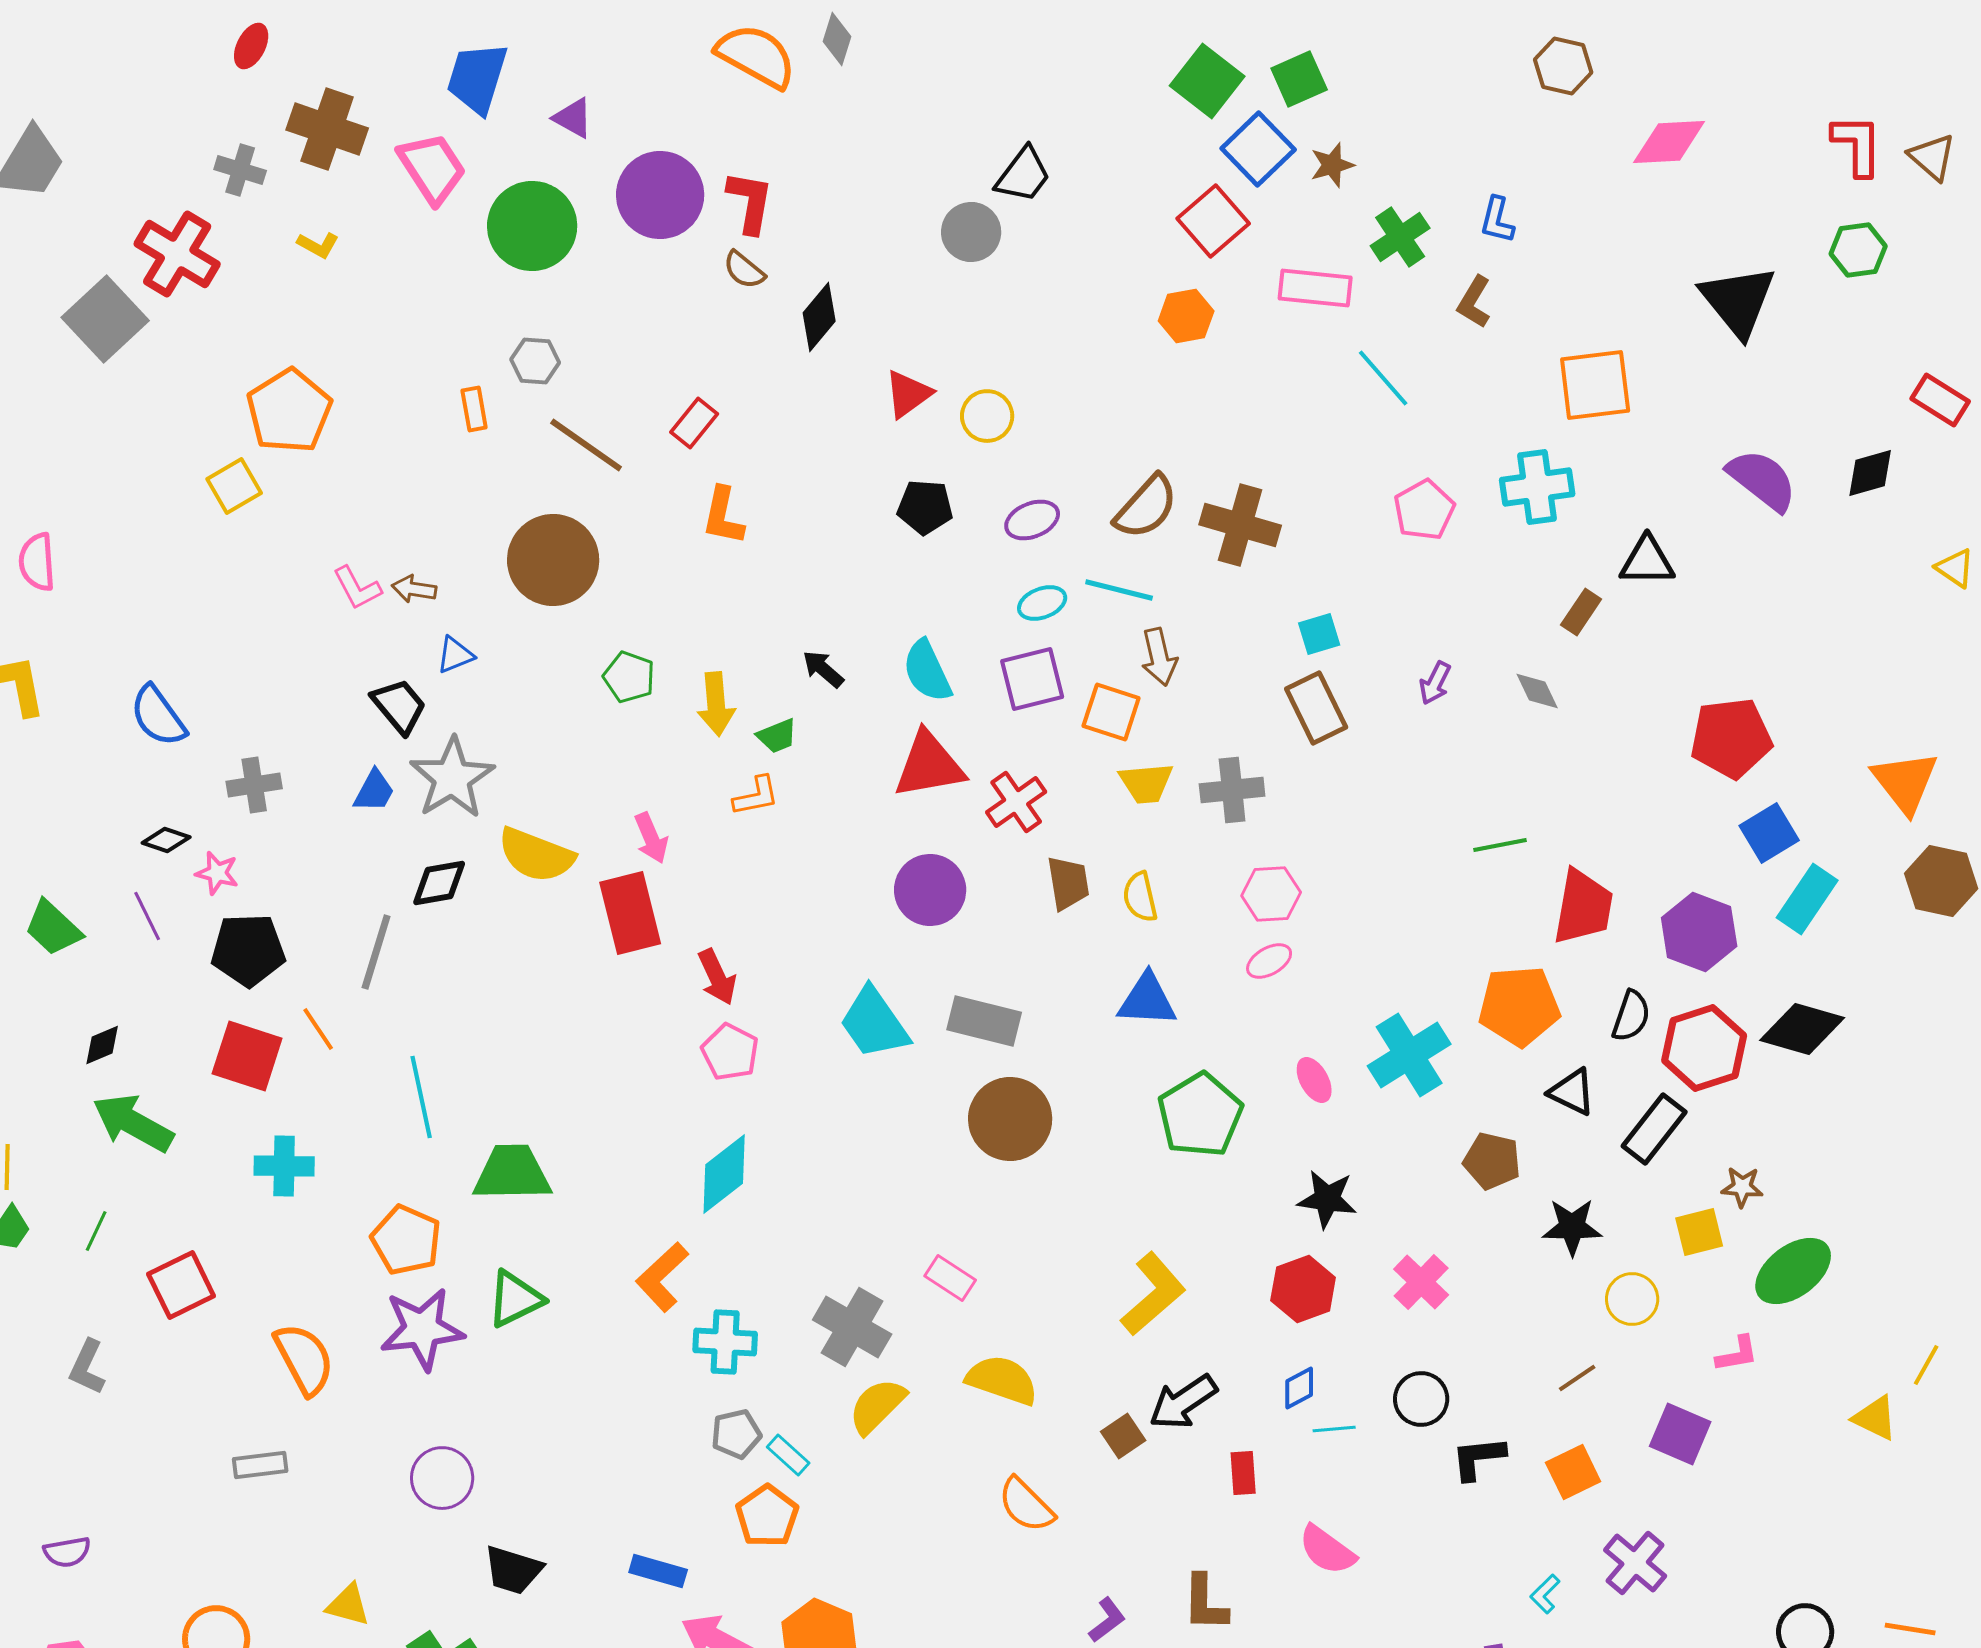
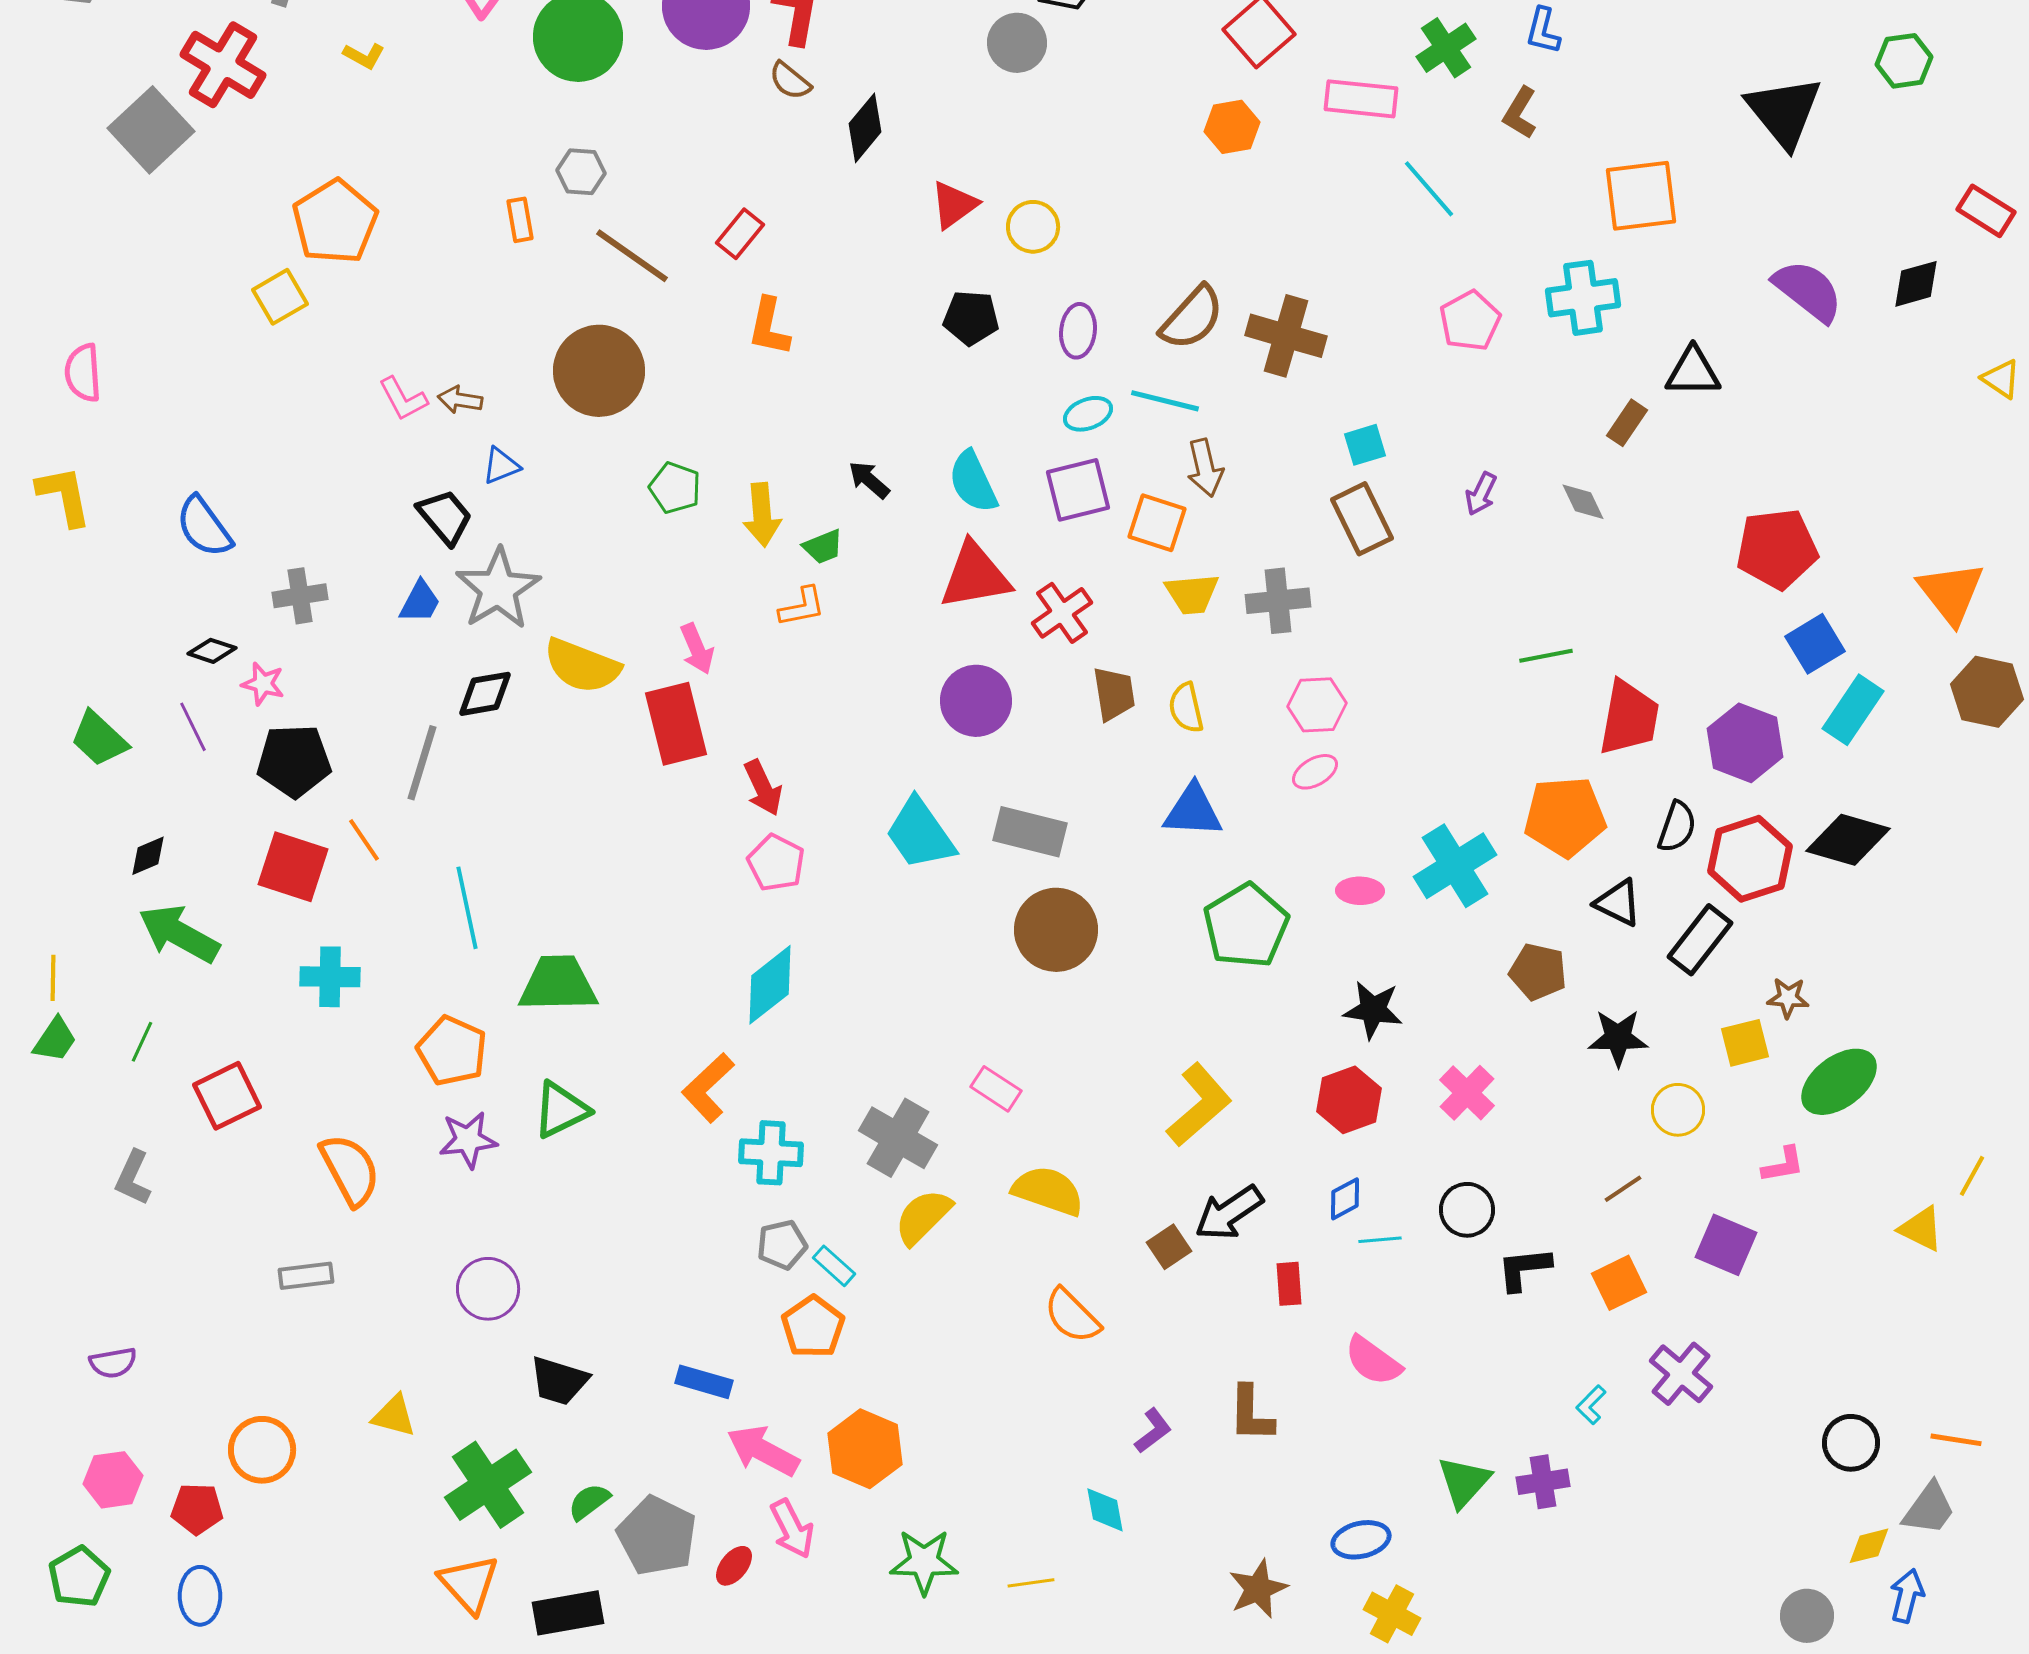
purple ellipse: (1032, 520) -> (1078, 331), turned -62
pink ellipse: (1314, 1080) -> (1360, 891), turned -60
purple star: (422, 1329) -> (468, 1140), size x0.7

